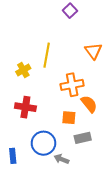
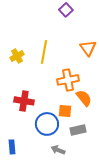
yellow cross: (23, 70) -> (17, 56), moved
blue circle: (43, 143) -> (47, 124), moved

